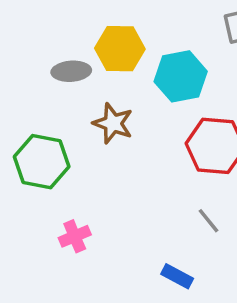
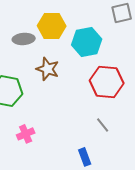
blue rectangle: (177, 276) -> (85, 157), turned 42

